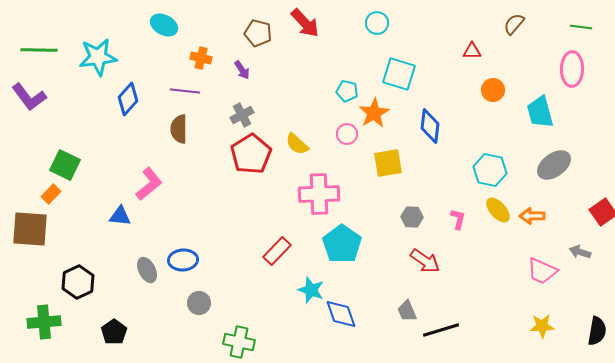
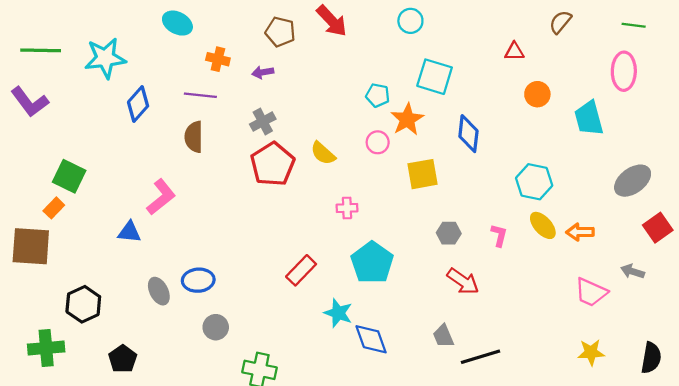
purple arrow: (242, 70) -> (263, 72), turned 114
gray ellipse: (554, 165) -> (633, 181), moved
pink cross: (319, 194) -> (347, 208), size x0.5

